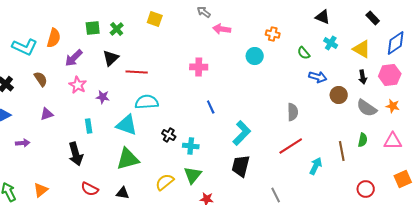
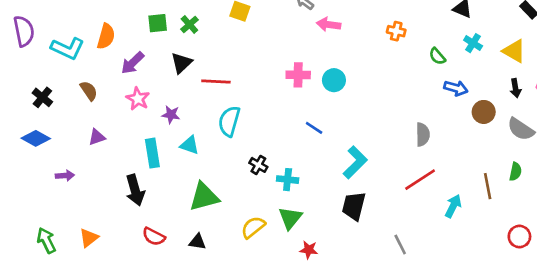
cyan circle: (255, 56) -> (334, 80), moved
cyan semicircle: (147, 102) -> (229, 121), turned -70
blue line: (211, 107) -> (314, 128), turned -32
cyan triangle: (127, 125) -> (189, 145), moved, size x0.7
cyan rectangle: (89, 126) -> (152, 153), size x1.5

